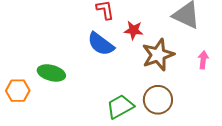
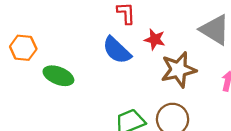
orange hexagon: (18, 91) -> (23, 48), moved

